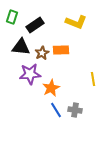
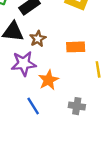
orange rectangle: (61, 50) -> (76, 47), moved
blue line: (56, 110) -> (33, 106), moved

